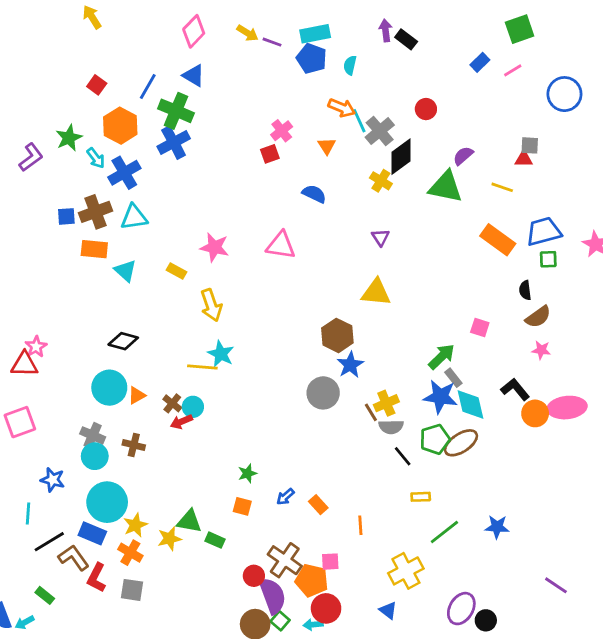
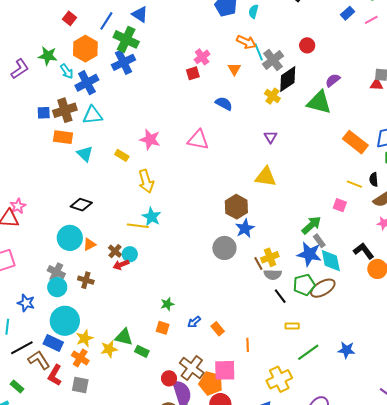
green star: (69, 138) -> (48, 56), turned 30
yellow line: (502, 187) -> (354, 184), moved
pink square: (330, 562) -> (225, 370), size x1.6

